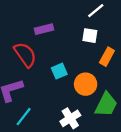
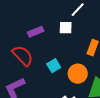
white square: (90, 36) -> (66, 28), moved

